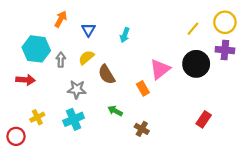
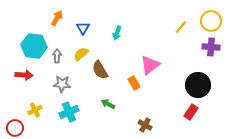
black circle: (196, 64) -> (198, 85), moved
gray star: (77, 89) -> (62, 84), moved
brown cross: (142, 129) -> (145, 125), moved

